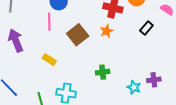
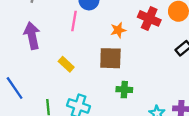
orange star: (106, 31) -> (118, 30), moved
brown square: (78, 35) -> (110, 58), moved, turned 30

